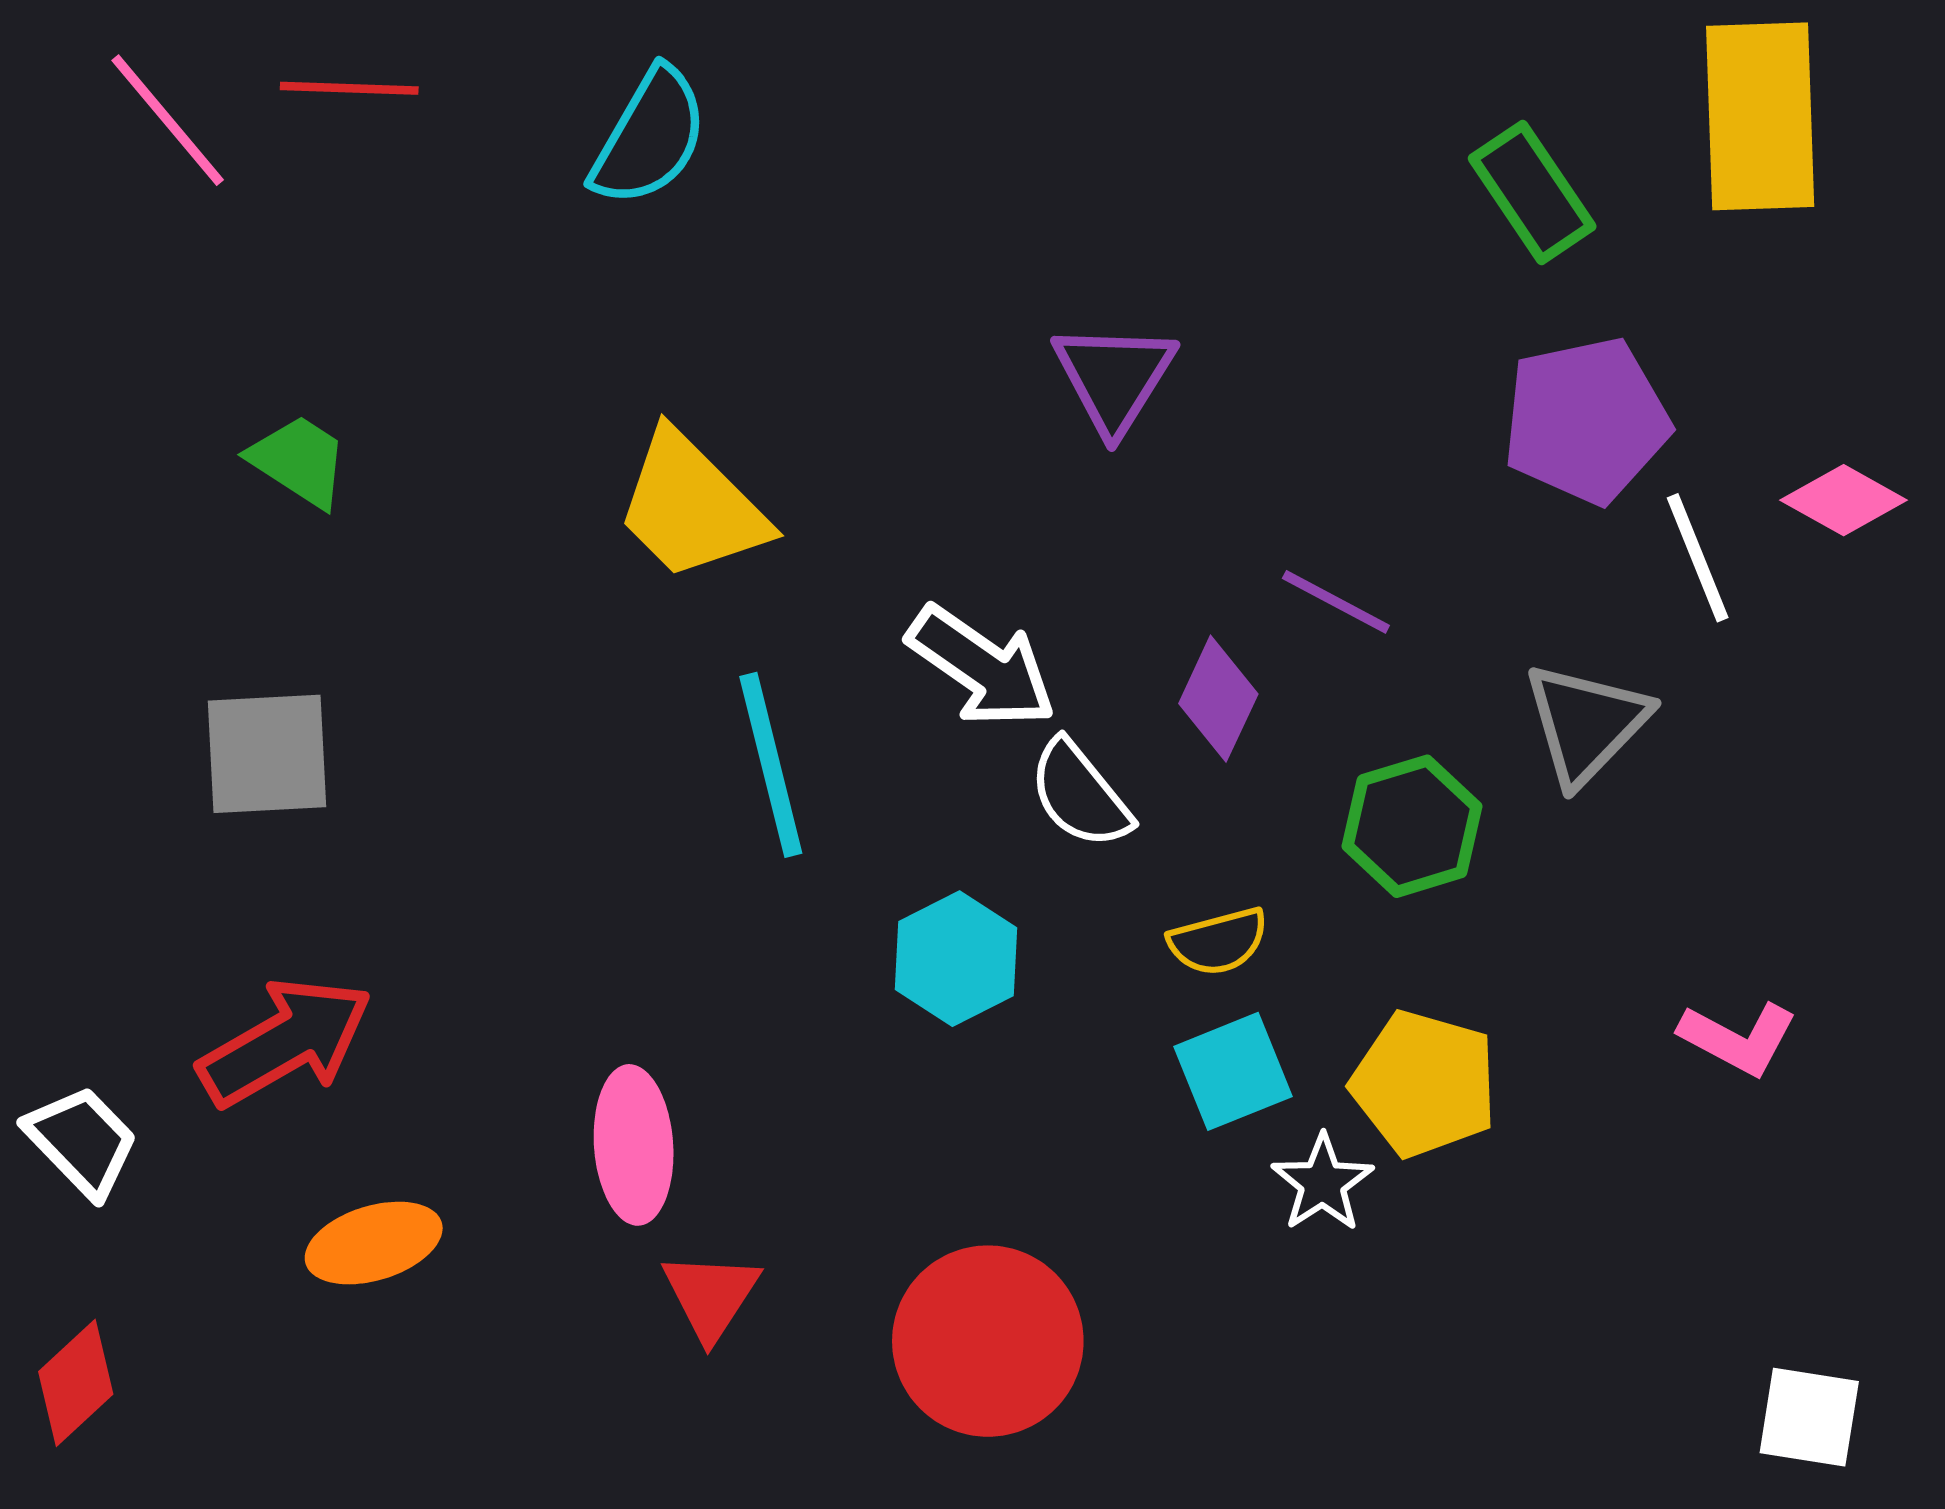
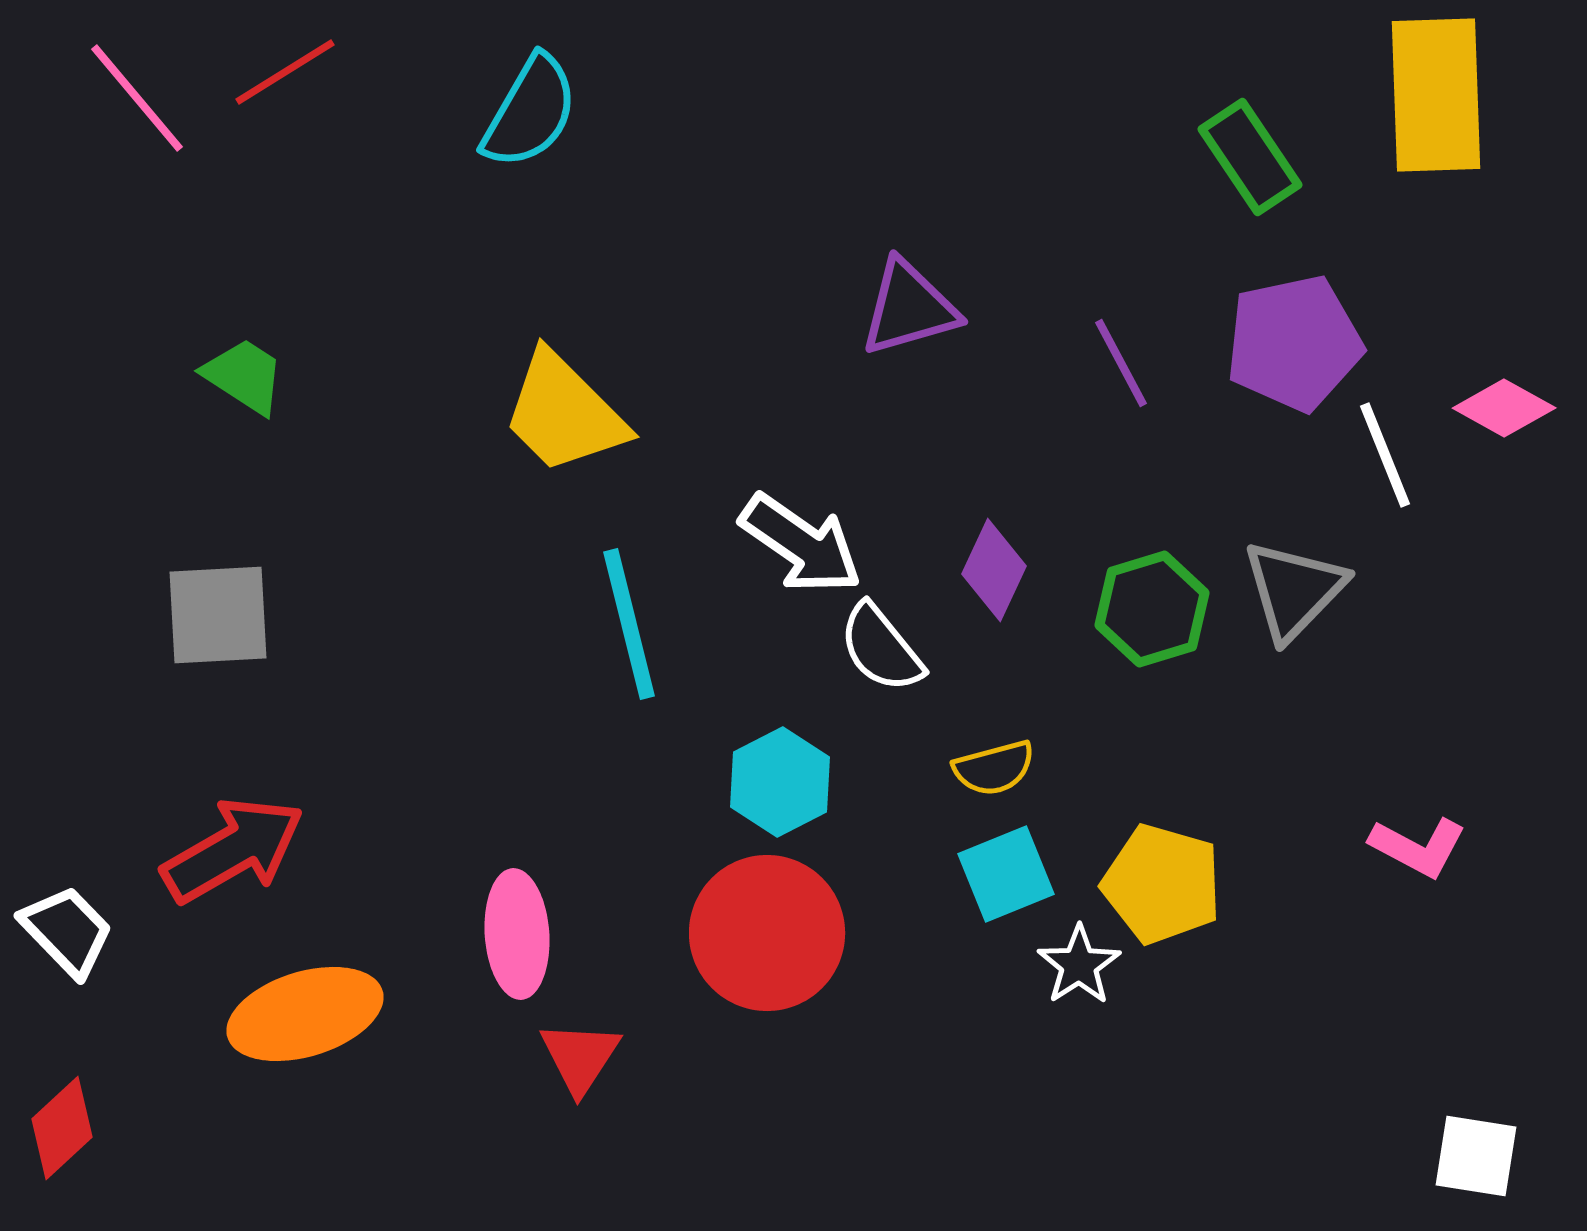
red line: (349, 88) -> (285, 72), turned -34
purple triangle: (1114, 378) -> (909, 308), turned 42
purple line: (1336, 602) -> (1121, 363), moved, turned 34
green hexagon: (1412, 826) -> (1152, 609), moved
orange ellipse: (374, 1243) -> (305, 1014), size x1.4
red circle: (988, 1341) -> (767, 933), moved

